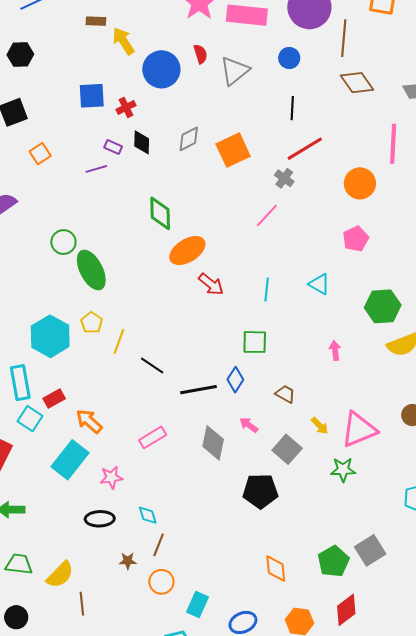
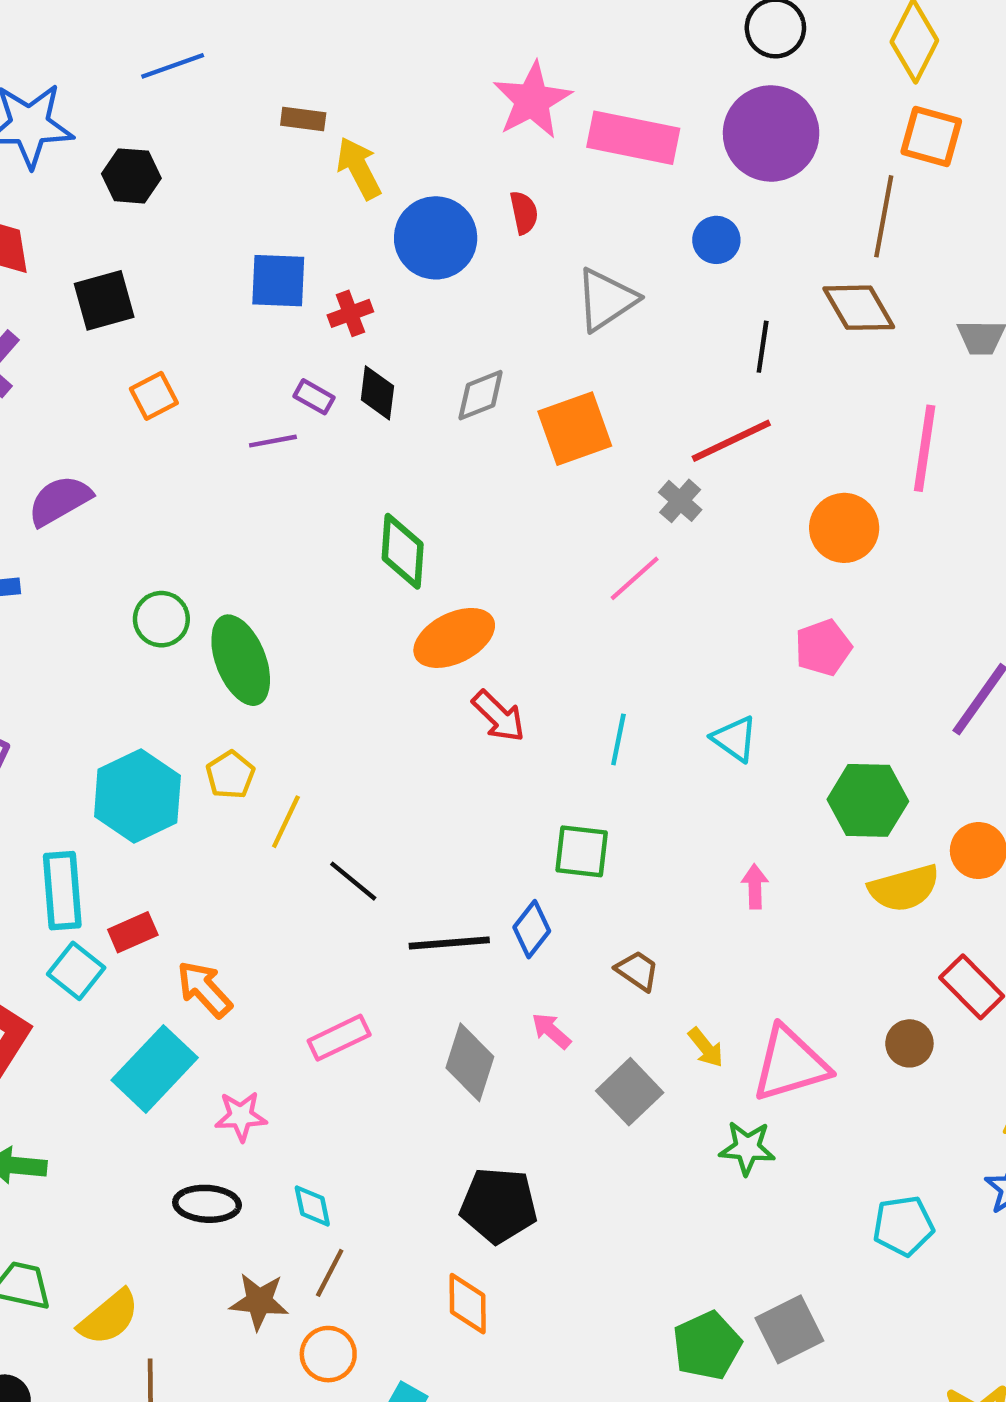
brown line: (344, 38) -> (884, 216), moved
gray triangle: (235, 71) -> (606, 300), moved
black line: (292, 108) -> (763, 347), moved
green circle: (63, 242) -> (161, 619), moved
black pentagon: (260, 491) -> (499, 1205), moved
brown star: (128, 561) -> (259, 1301), size x1.5
orange diamond: (276, 569) -> (468, 1304), moved

